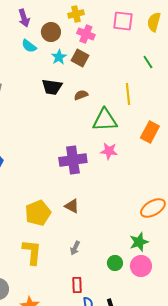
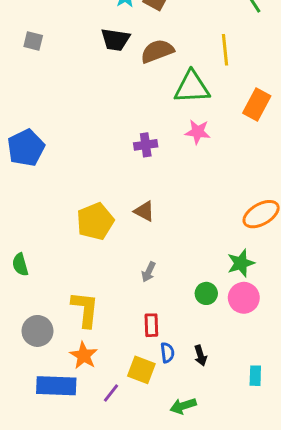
brown semicircle: (81, 95) -> (157, 51), size x1.6
purple cross: (73, 160) -> (146, 145), size x0.6
yellow L-shape: (32, 252) -> (85, 309), moved

